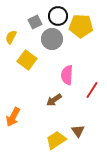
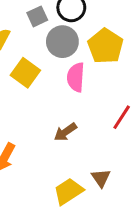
yellow pentagon: (81, 26) -> (105, 46), moved, turned 30
pink semicircle: (67, 75) -> (76, 77), moved

